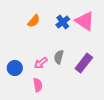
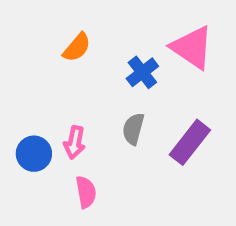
blue cross: (63, 22) -> (142, 72), moved
pink arrow: (41, 63) -> (75, 142), moved, turned -40

